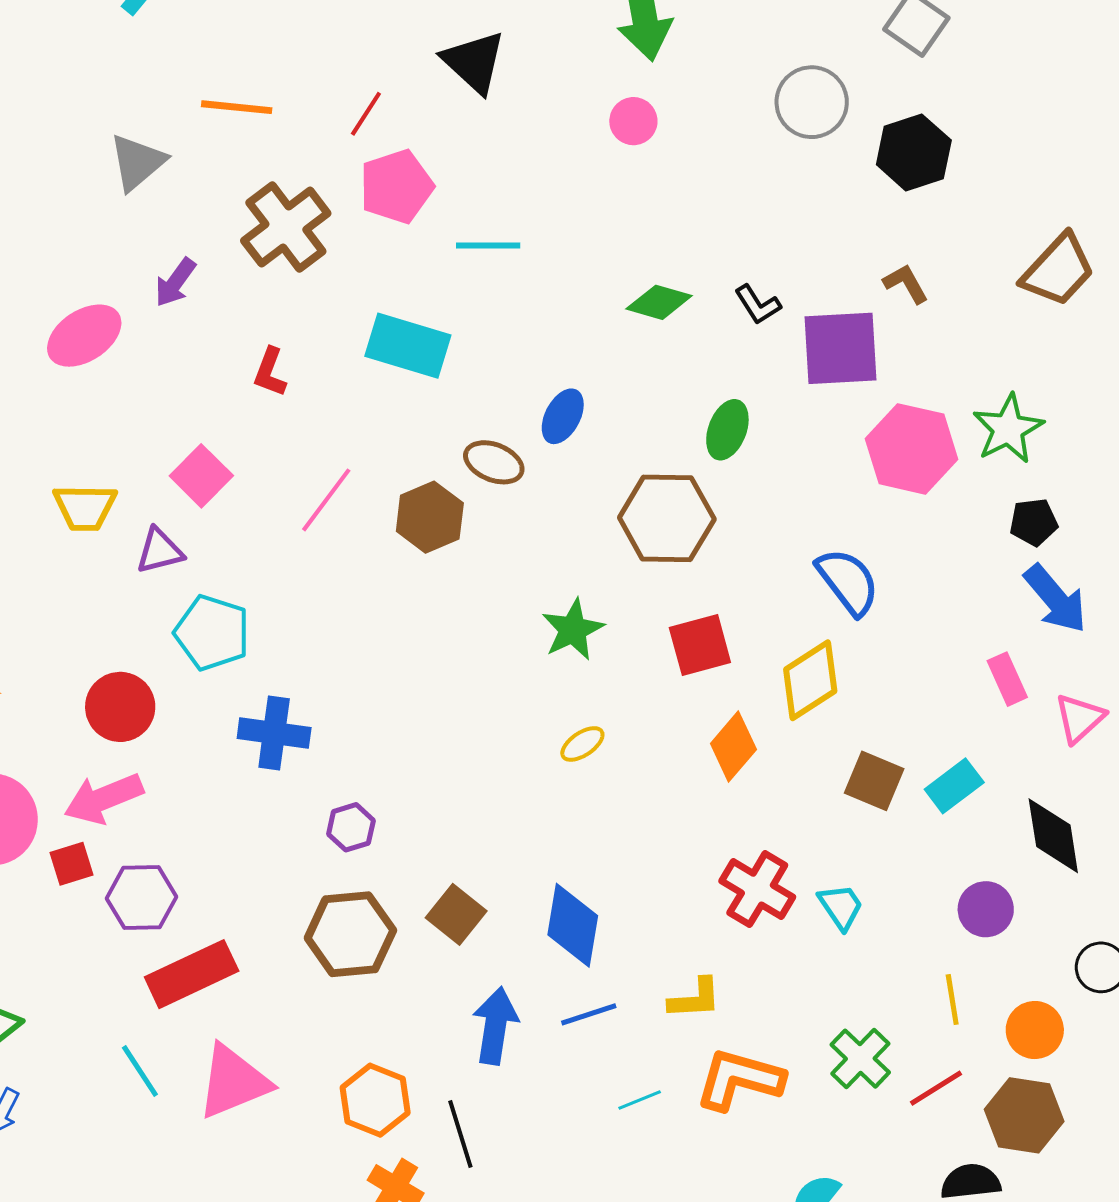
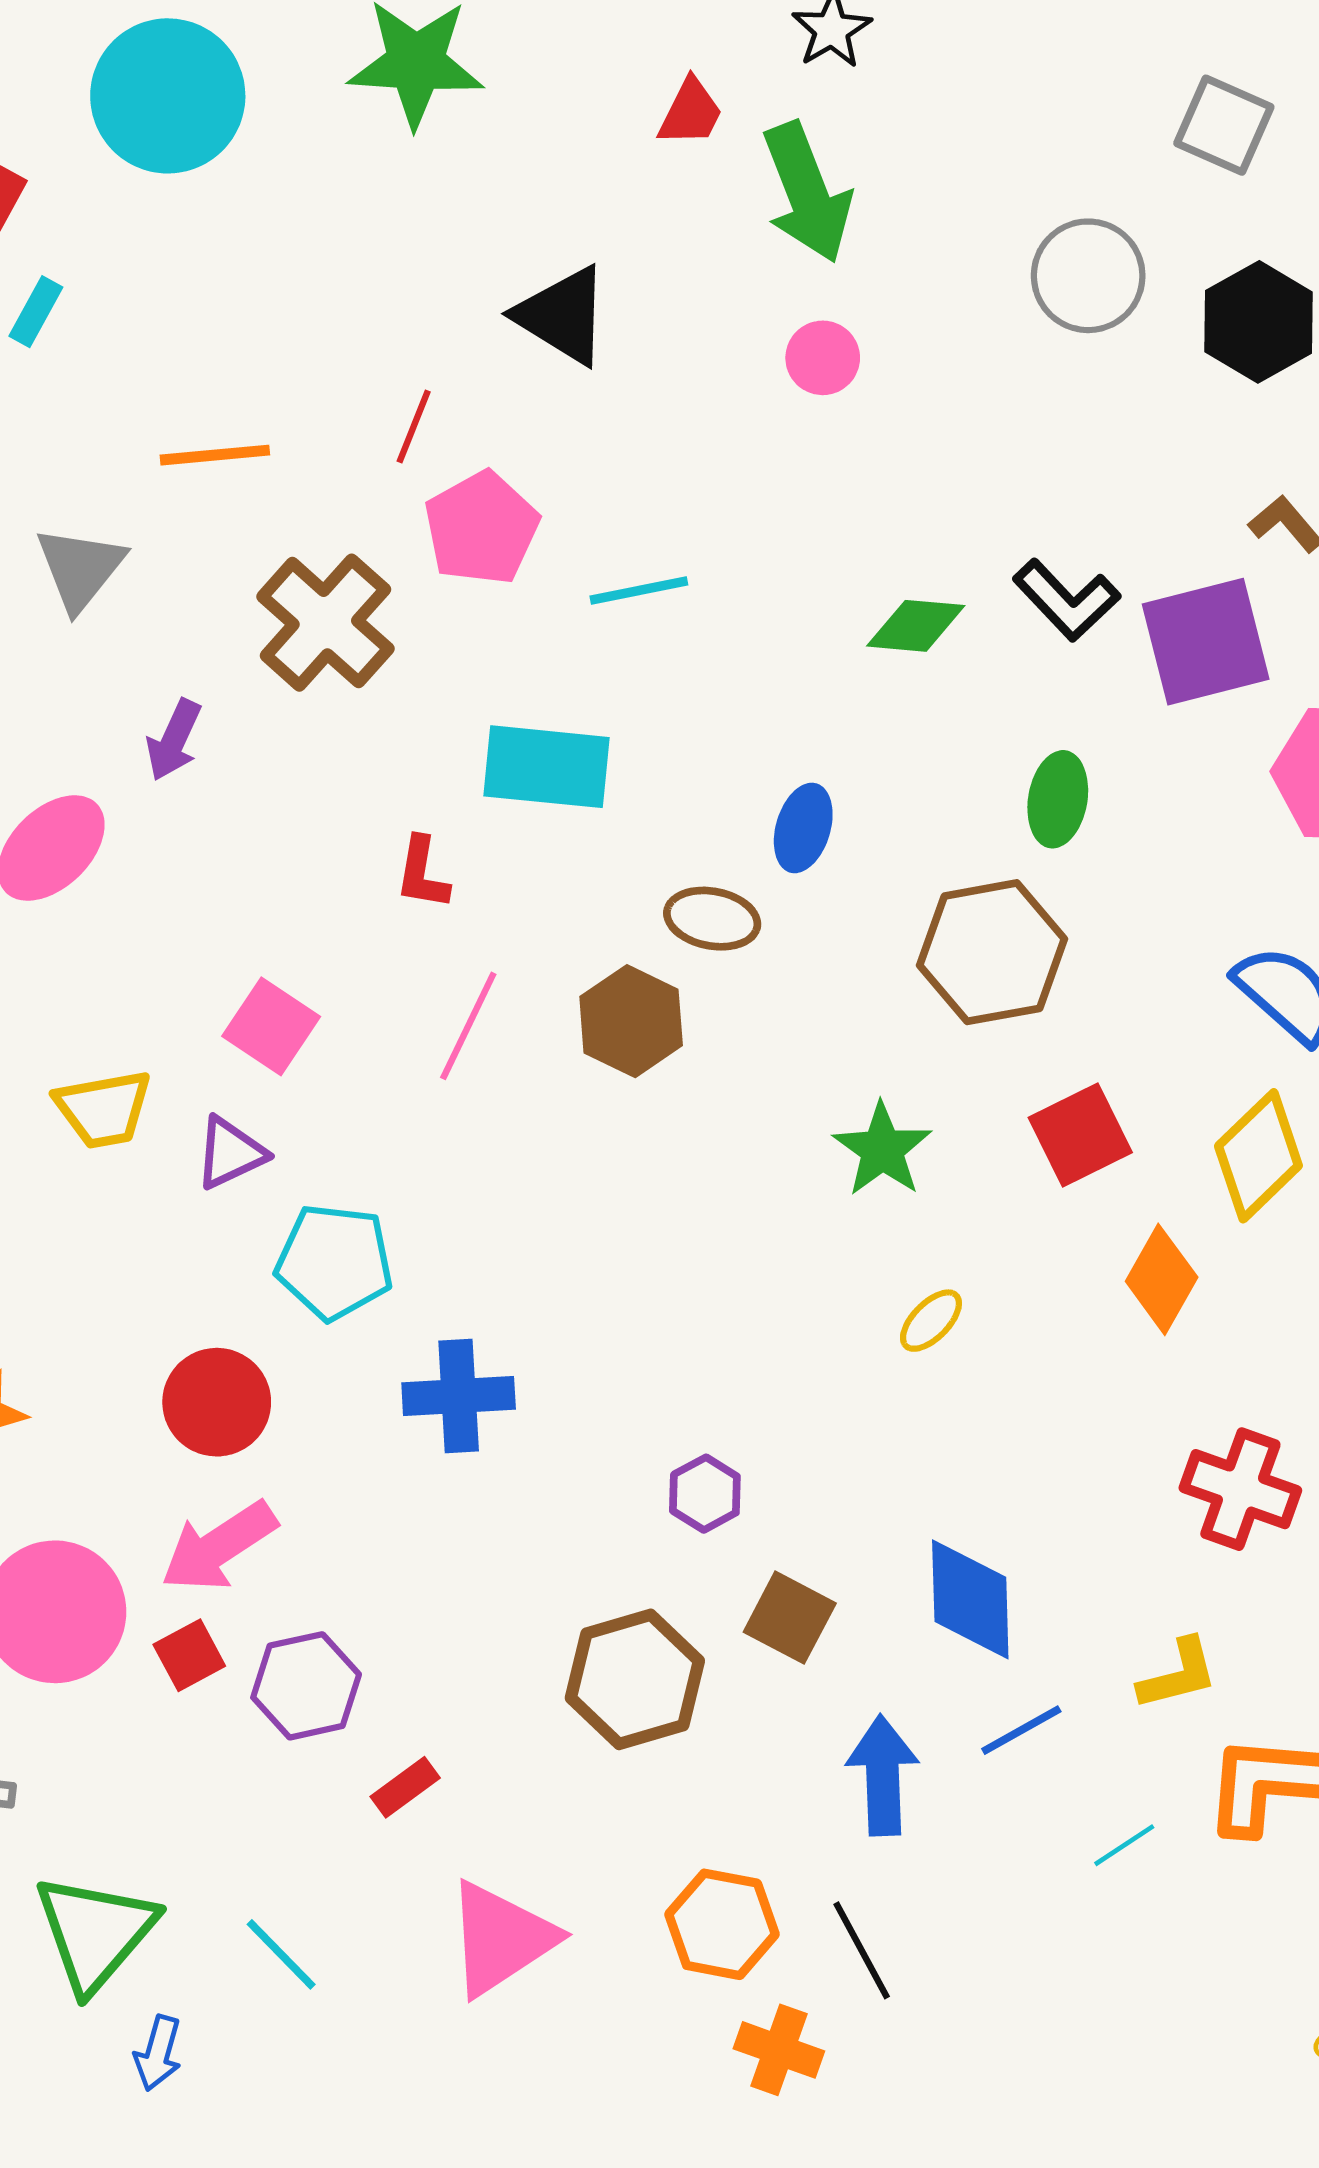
black L-shape: (758, 305) -> (1066, 600), size x1.4
red L-shape: (270, 372) -> (422, 873), moved
purple hexagon: (351, 827) -> (705, 1494), moved
red rectangle: (192, 974) -> (405, 1787), size x0.5
cyan line: (140, 1071) -> (281, 1954), moved

